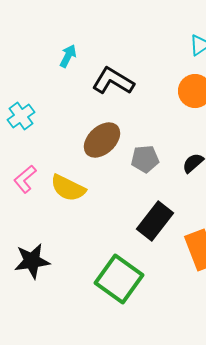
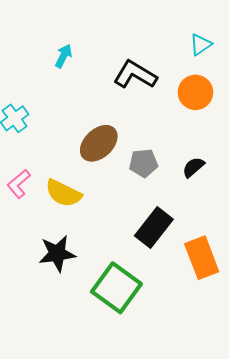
black L-shape: (113, 81) -> (135, 75), moved
black star: (32, 261) -> (57, 253), moved

